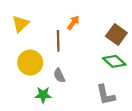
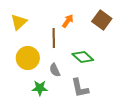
brown square: (116, 34) -> (102, 20), moved
green diamond: (114, 61) -> (83, 57), moved
gray L-shape: (106, 95) -> (80, 88), moved

